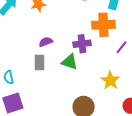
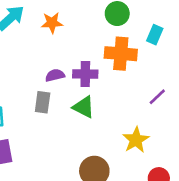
orange cross: (103, 25) -> (121, 54), moved
purple cross: (82, 44) -> (85, 74), moved

